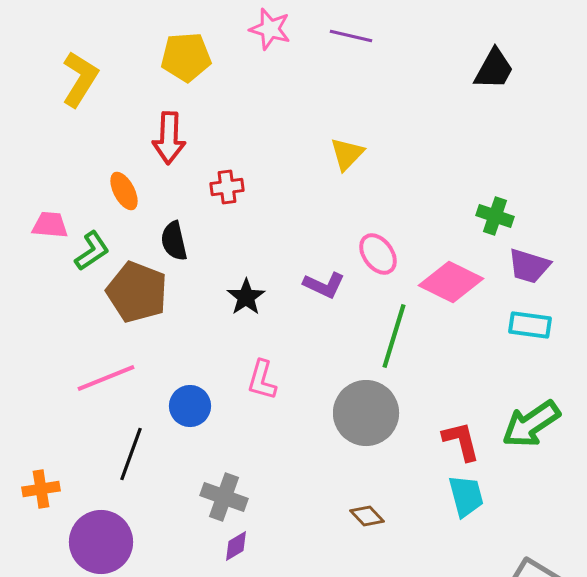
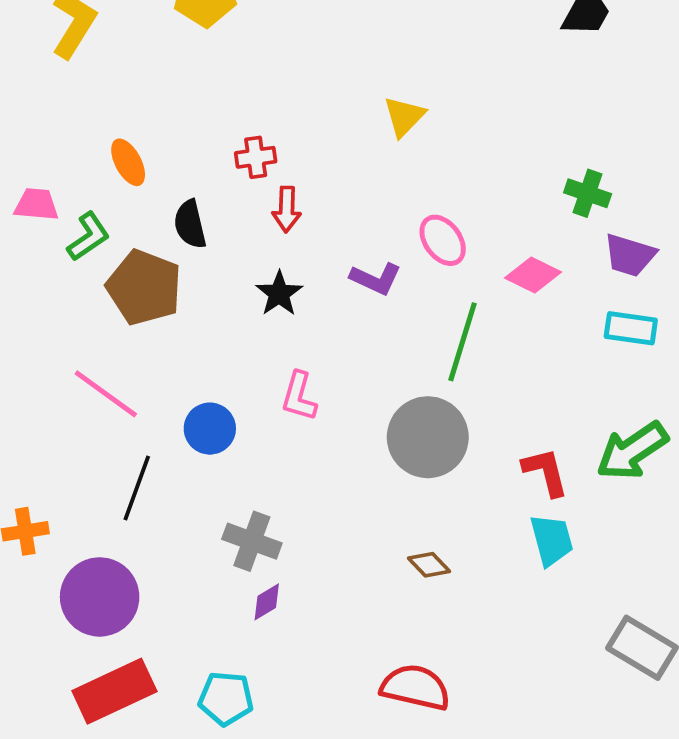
red arrow: (169, 138) -> (287, 209), moved, size x0.7
pink diamond: (451, 282) -> (533, 275), size x0.7
pink line: (106, 378) -> (106, 394), turned 58

